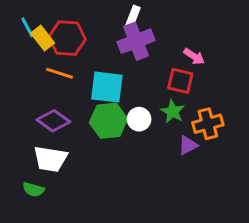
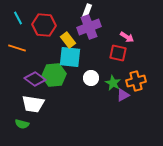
yellow rectangle: (43, 38) -> (68, 40), moved
orange line: (60, 73) -> (17, 48), moved
green star: (173, 112) -> (113, 83), moved
green hexagon: (108, 121) -> (54, 75), moved

